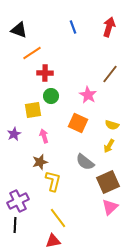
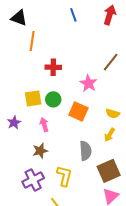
orange line: (32, 53) -> (32, 41), turned -48
red cross: (45, 73) -> (53, 67), moved
green circle: (51, 96) -> (53, 99), moved
gray semicircle: (85, 162) -> (85, 151), turned -132
yellow L-shape: (53, 181) -> (64, 176), moved
purple cross: (18, 201) -> (33, 180), moved

